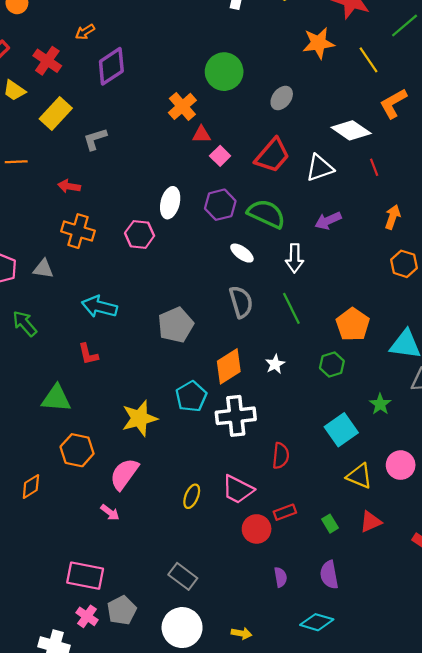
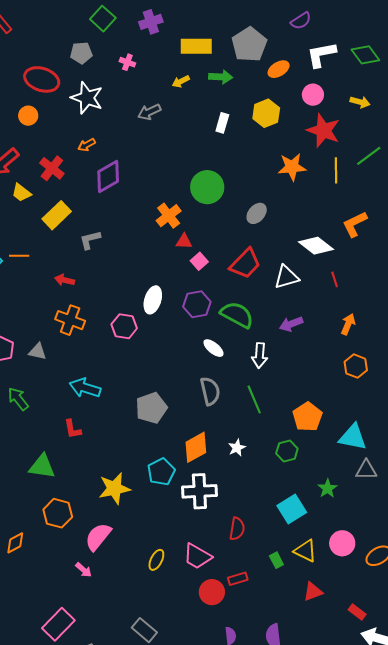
yellow line: (369, 60) -> (336, 170), moved, turned 30
green rectangle: (330, 524) -> (276, 560), moved
pink rectangle: (85, 576) -> (58, 624), turned -60

